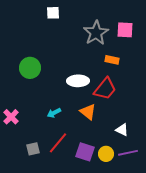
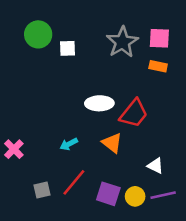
white square: (53, 13) -> (67, 48), moved
orange rectangle: (112, 60) -> (158, 66), moved
green circle: (30, 68) -> (38, 34), moved

